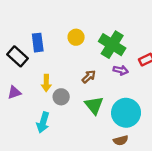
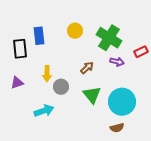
black rectangle: (18, 56) -> (20, 49), turned 42
cyan arrow: (43, 122) -> (44, 111), turned -126

